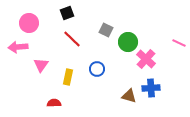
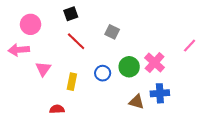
green circle: (128, 42) -> (129, 67), moved
pink line: (179, 43) -> (190, 46), turned -72

